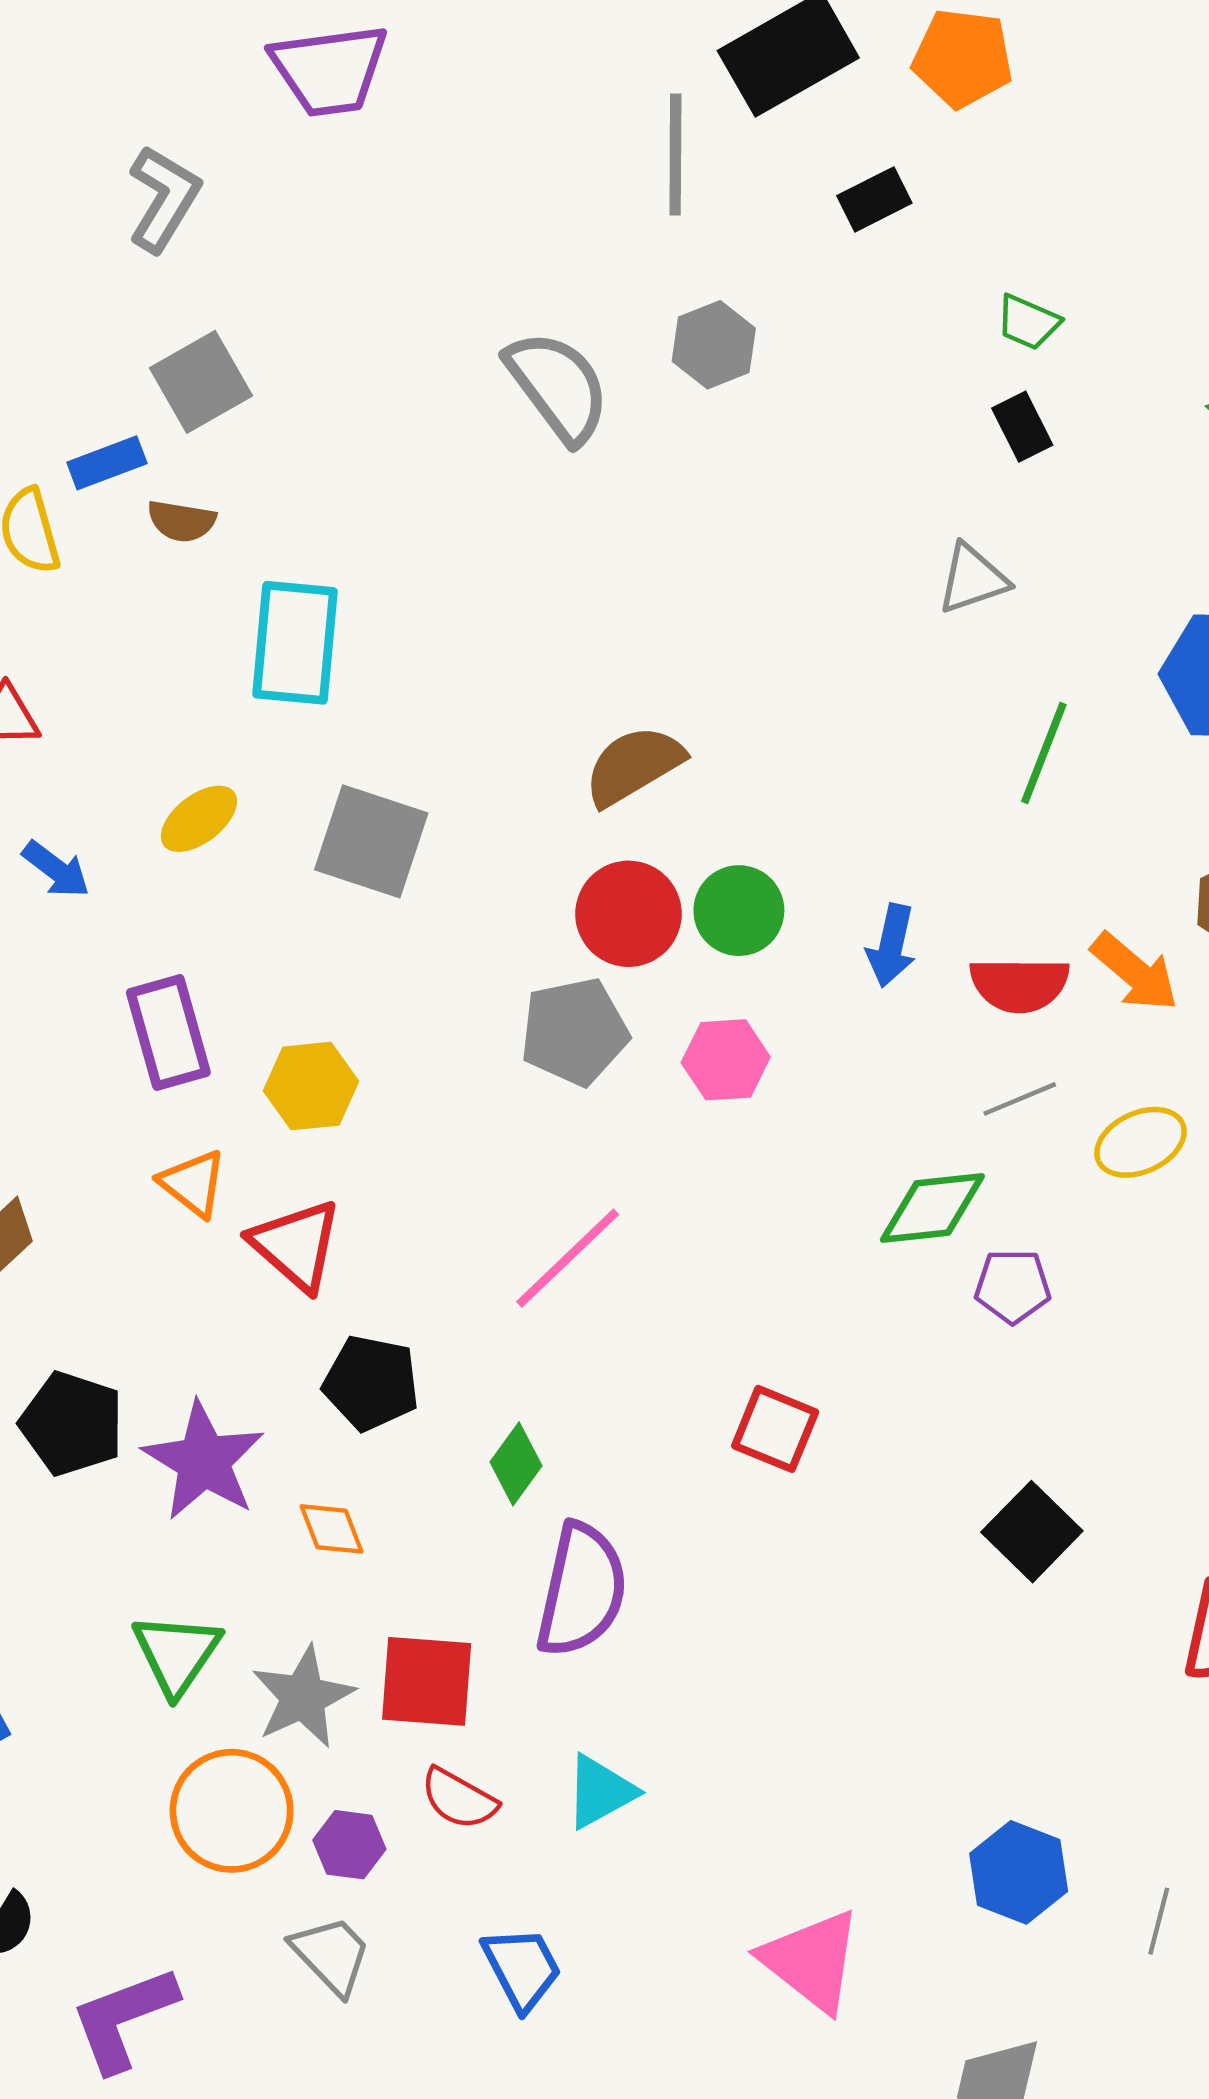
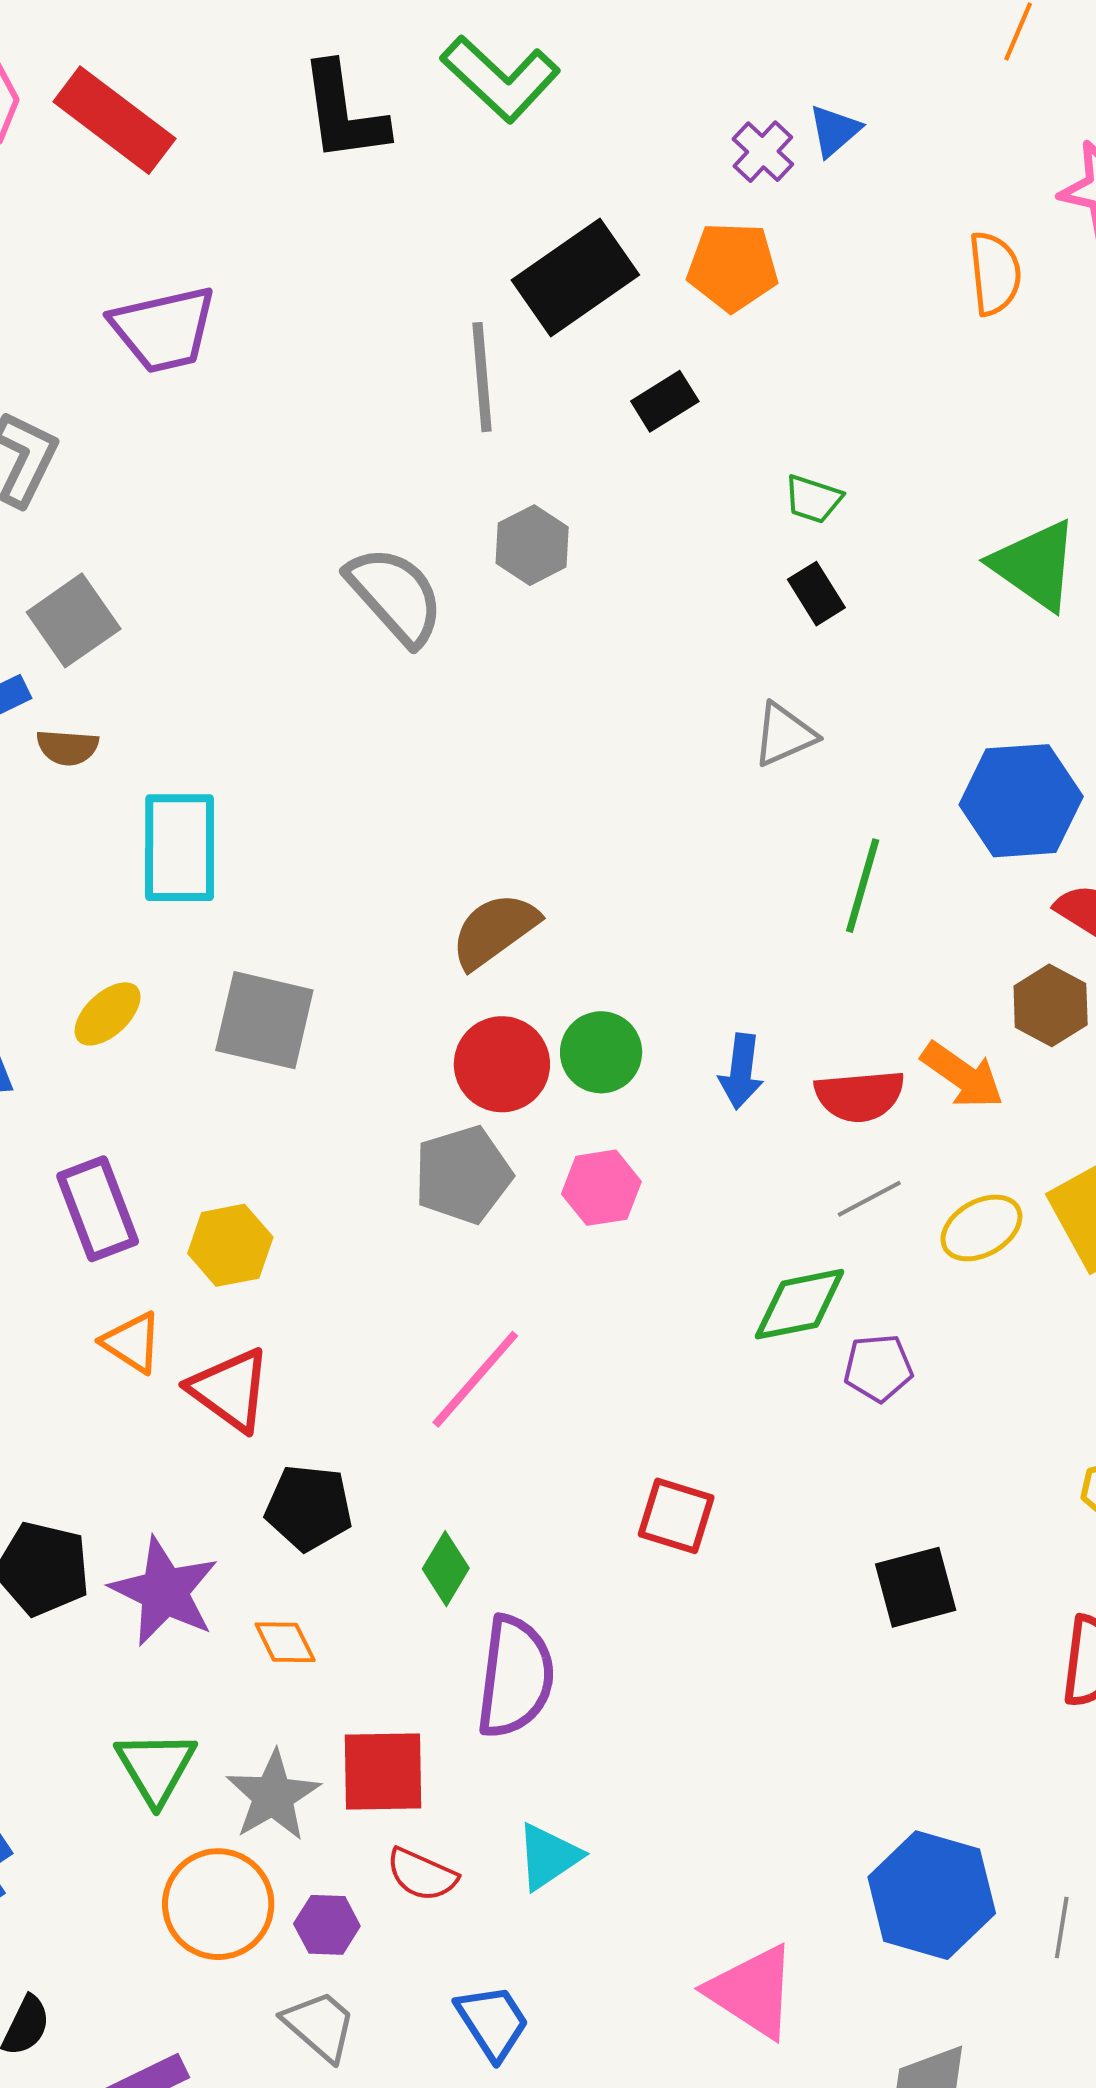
black square: (1032, 1532) -> (916, 1587), turned 36
blue hexagon: (1019, 1872) -> (932, 1895), size x1.4

